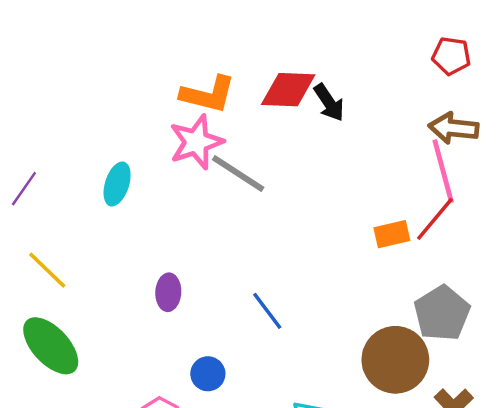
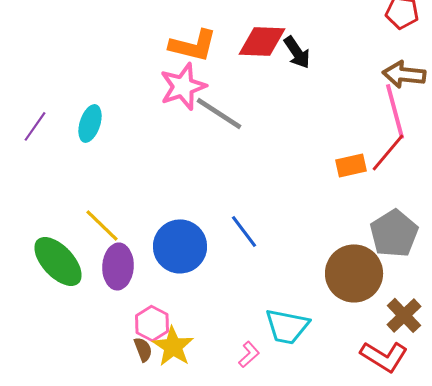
cyan ellipse: (117, 184) -> (90, 123), moved
yellow line: (47, 270) -> (102, 225), moved
purple ellipse: (168, 292) -> (118, 266), moved, size x1.4
blue circle: (208, 374) -> (180, 246), moved, size x1.8

